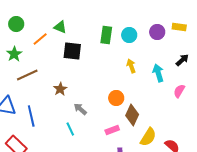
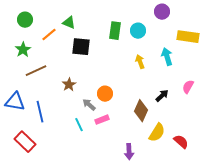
yellow rectangle: (179, 27) -> (188, 37), moved, size x1.5
purple circle: (157, 32) -> (162, 12), moved
black arrow: (182, 60) -> (162, 96), moved
cyan arrow: (158, 73) -> (167, 57), moved
orange circle: (116, 98) -> (105, 94), moved
pink rectangle: (112, 130) -> (102, 120), moved

